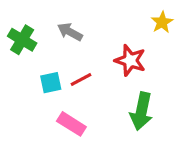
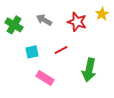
red star: (130, 60) -> (77, 22), moved
red line: (81, 79) -> (61, 50), moved

